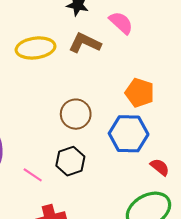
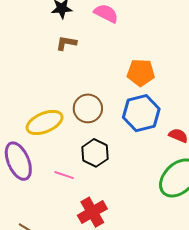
brown L-shape: (85, 43) -> (66, 43), moved, size x0.7
yellow ellipse: (36, 48) -> (45, 122), moved

